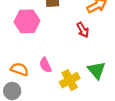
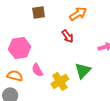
pink hexagon: (27, 21) -> (20, 48), moved
green triangle: (97, 70) -> (83, 71), turned 30

